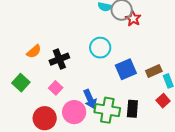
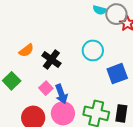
black cross: (59, 59) -> (51, 60), turned -36
blue arrow: (90, 99) -> (61, 94), moved

